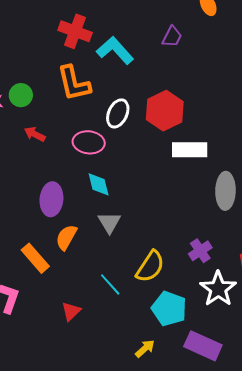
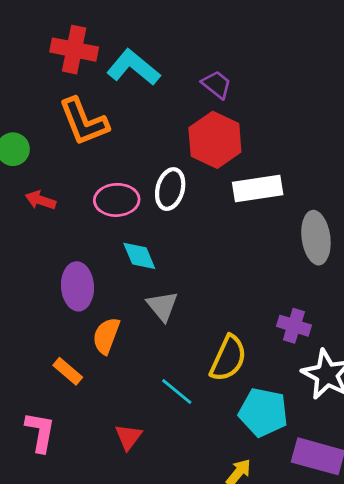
purple trapezoid: (172, 37) -> (217, 85), moved, turned -70
white ellipse: (118, 113) -> (170, 189), moved
purple cross: (200, 251) -> (294, 326), turned -30
orange rectangle: (35, 258) -> (68, 371), size x0.7

